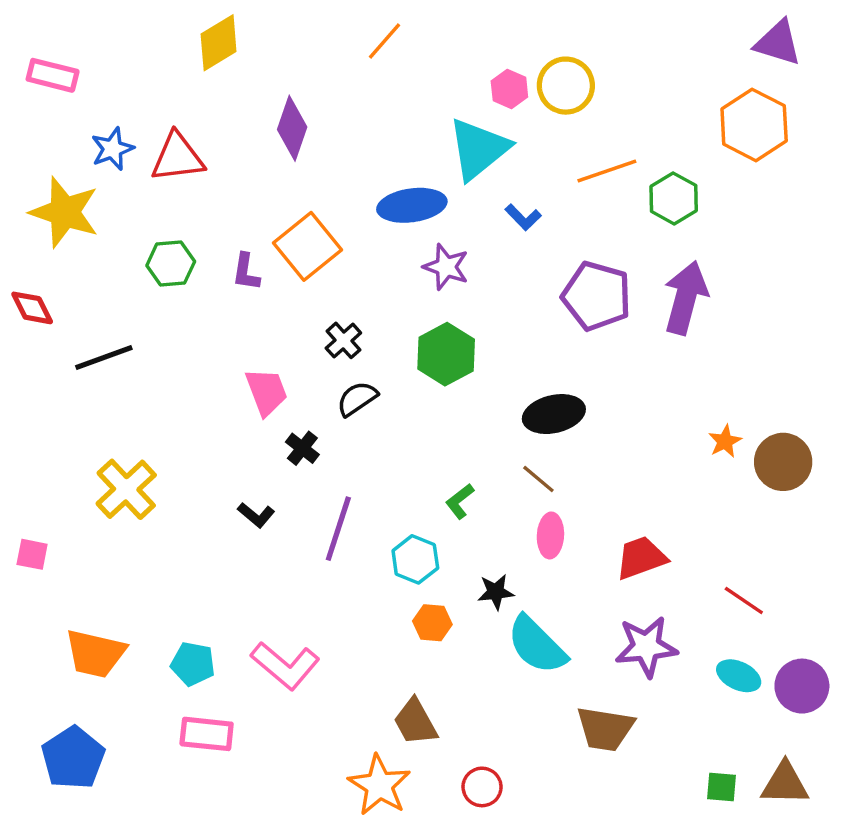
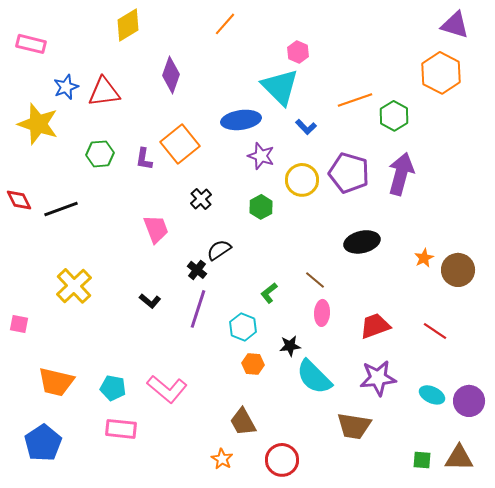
yellow circle: (566, 86) -> (302, 180), moved
cyan triangle: (479, 149) -> (280, 87), turned -36
red diamond: (32, 308) -> (19, 200), moved
green hexagon: (446, 354) -> (261, 207), size x0.7
black semicircle: (357, 399) -> (219, 250), moved
black ellipse: (554, 414) -> (362, 242), moved
black cross: (302, 448) -> (197, 270), moved
red line: (744, 600) -> (435, 331), moved
orange star: (379, 785) -> (222, 459), size x0.6
red circle: (482, 787) -> (282, 460), size x1.4

